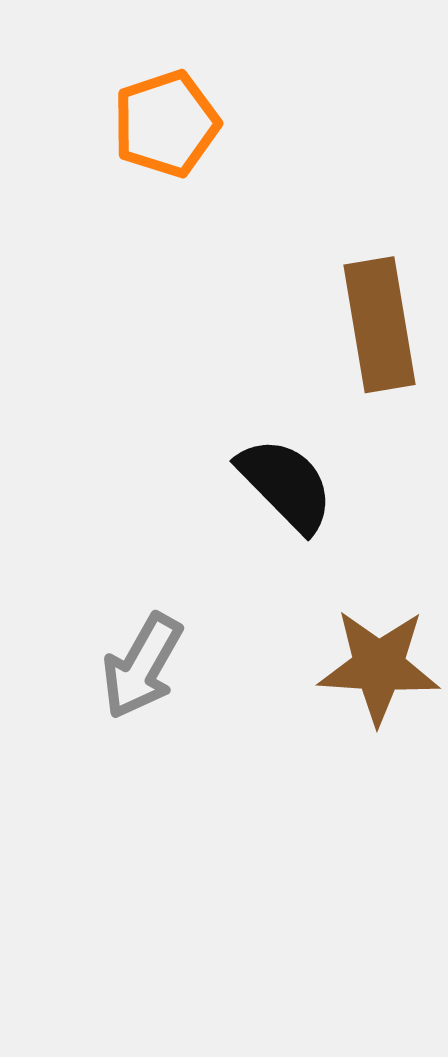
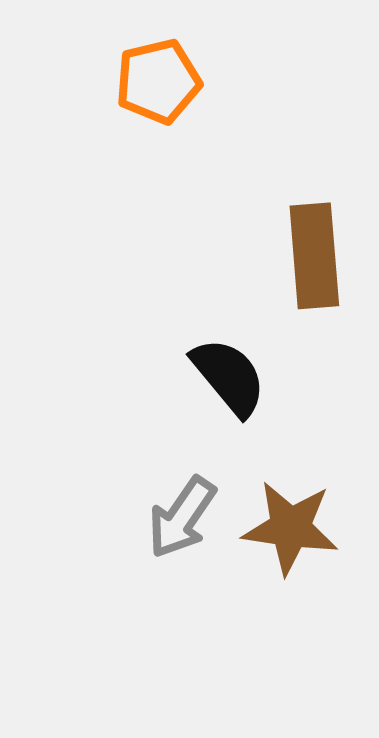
gray arrow: (142, 666) -> (182, 517), moved

